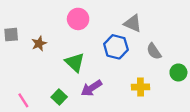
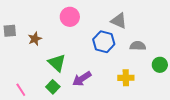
gray semicircle: (154, 51) -> (138, 46), turned 126
green triangle: (75, 62) -> (57, 63), moved

